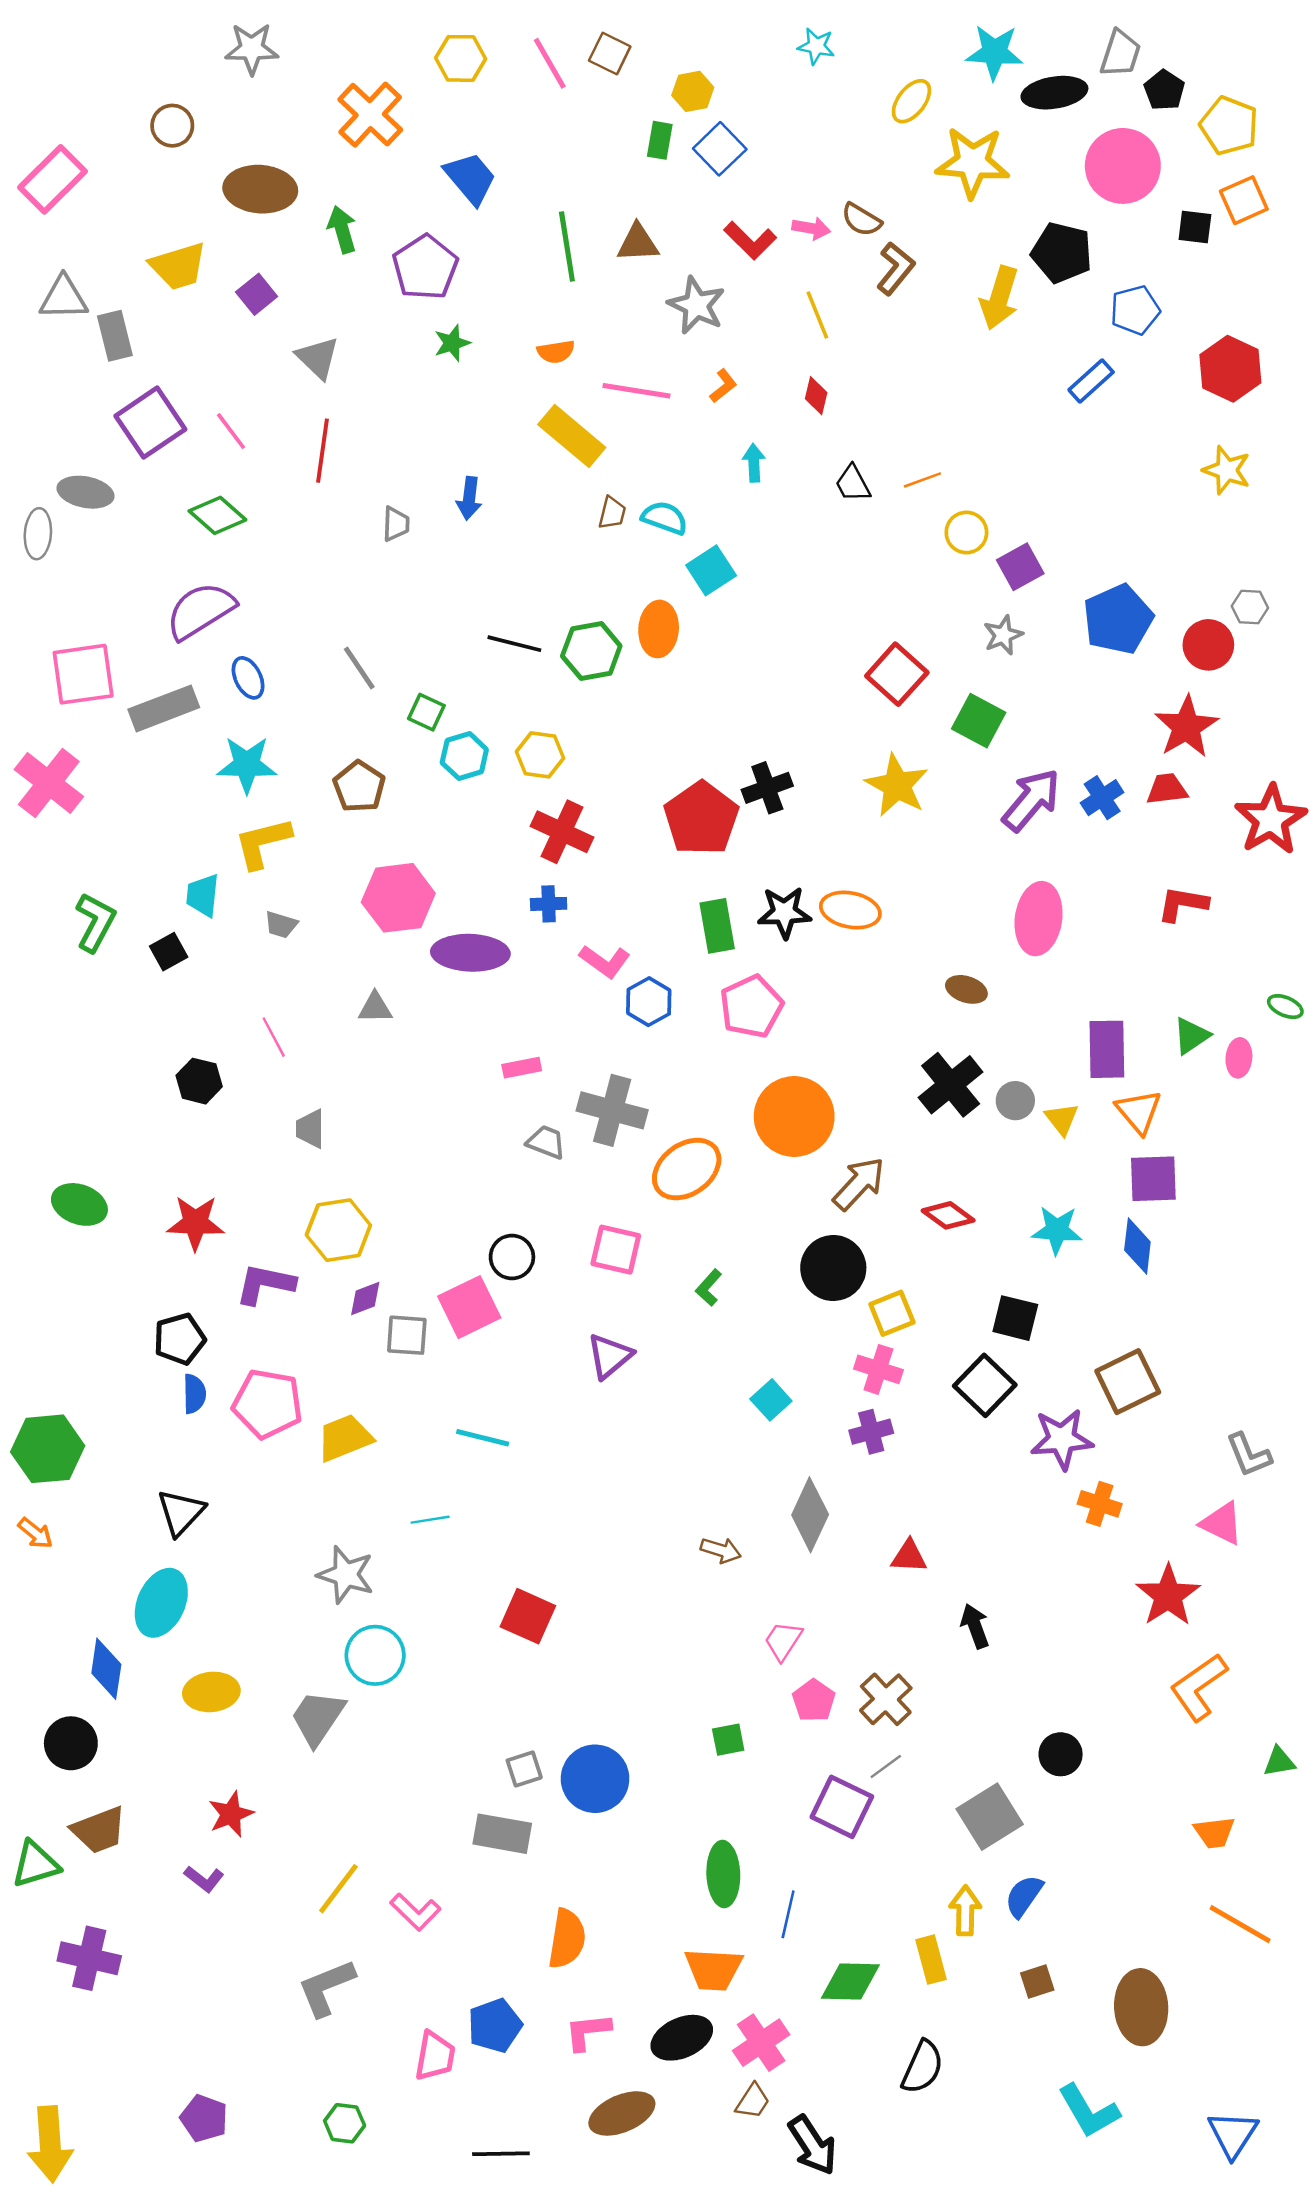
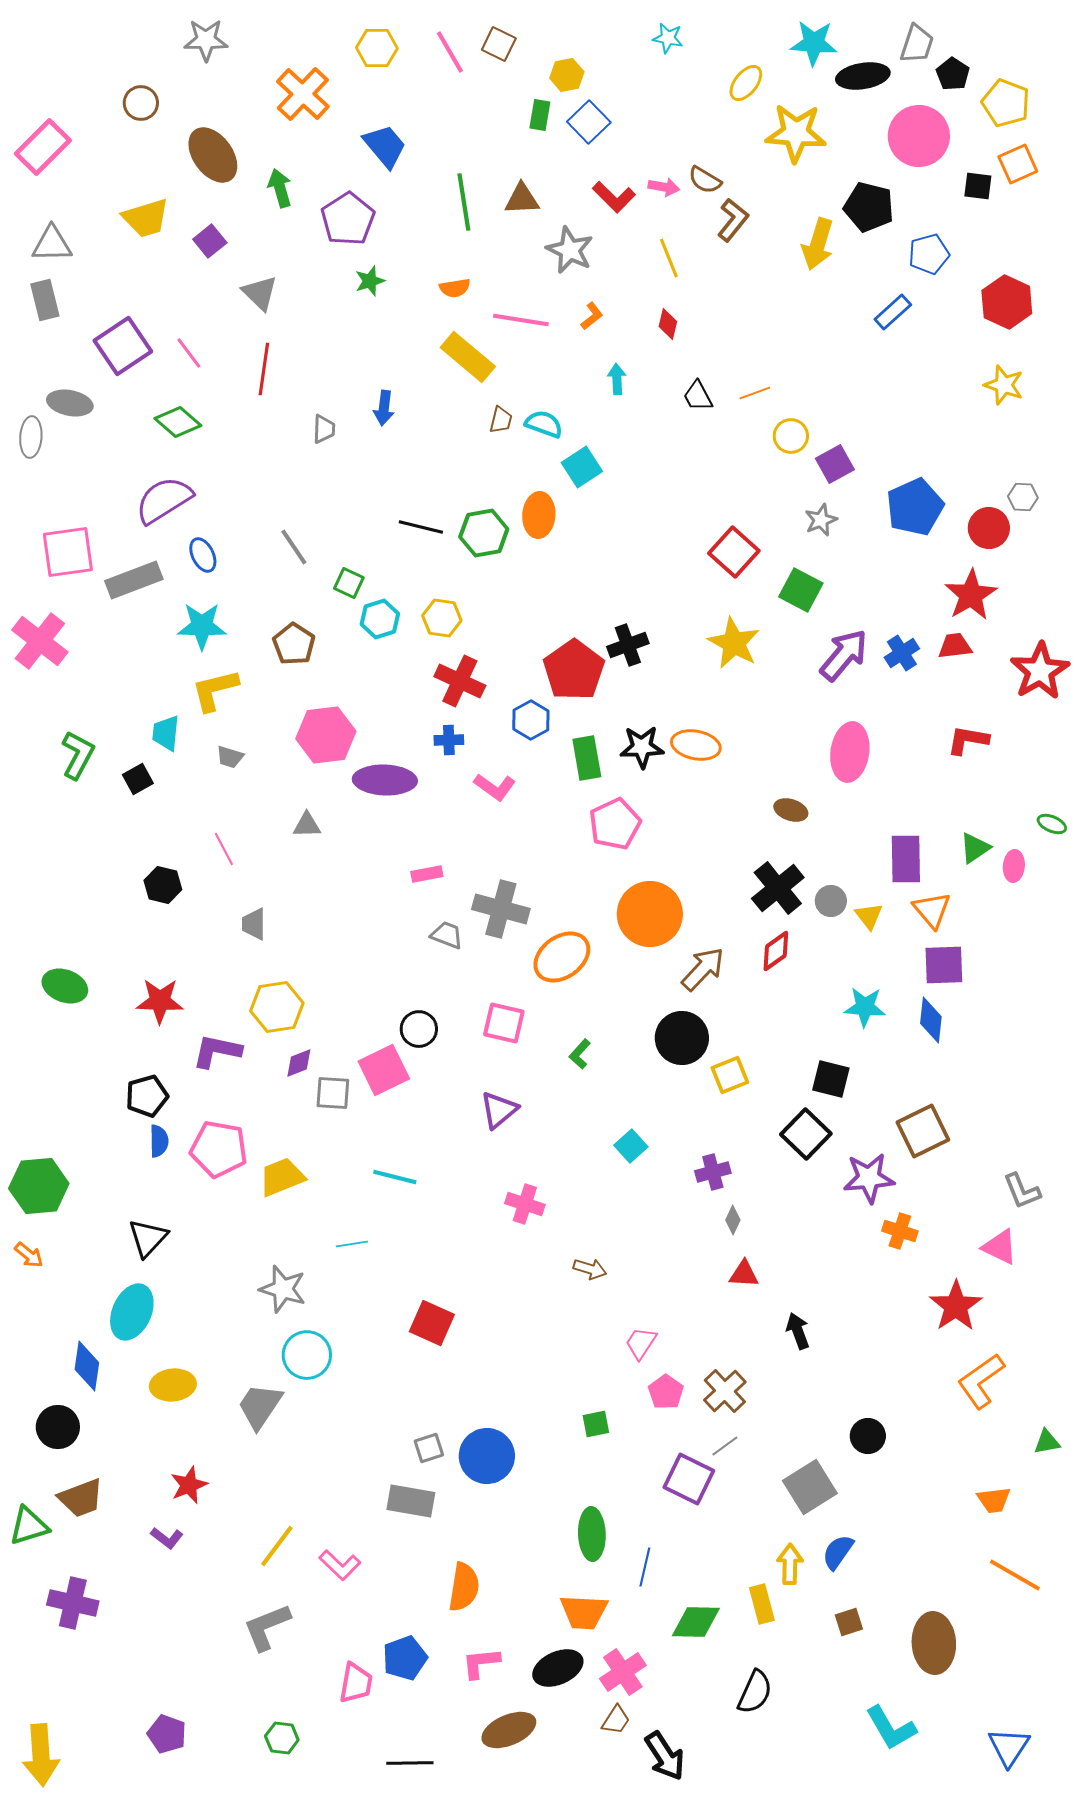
brown ellipse: (260, 189) -> (213, 155), turned 50
gray rectangle: (115, 336) -> (45, 300), moved
blue hexagon: (649, 1002) -> (531, 720), moved
red diamond: (948, 1215) -> (776, 951), moved, turned -72
pink cross: (878, 1369) -> (525, 1204), moved
gray diamond: (810, 1515) -> (733, 1220), moved, size x0.5

